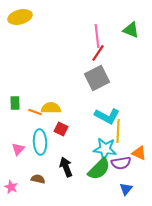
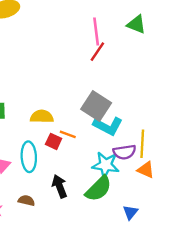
gray square: (97, 78) -> (96, 106), moved, turned -30
orange line: (35, 112) -> (68, 134), moved
yellow line: (118, 131) -> (142, 144), moved
purple semicircle: (121, 163) -> (125, 152), moved

